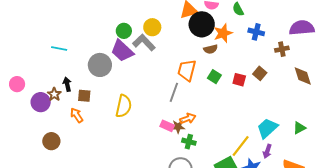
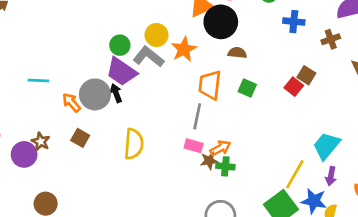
orange star: (223, 33) -> (184, 49), moved
brown semicircle: (211, 49) -> (237, 53), turned -152
red square: (239, 80) -> (294, 87), moved, turned 32
black arrow: (67, 84) -> (116, 93), moved
brown square: (84, 96) -> (80, 138), turned 32
orange arrow: (77, 115) -> (71, 102), moved
pink rectangle: (167, 126) -> (194, 146), moved
green cross: (189, 142) -> (225, 166), moved

